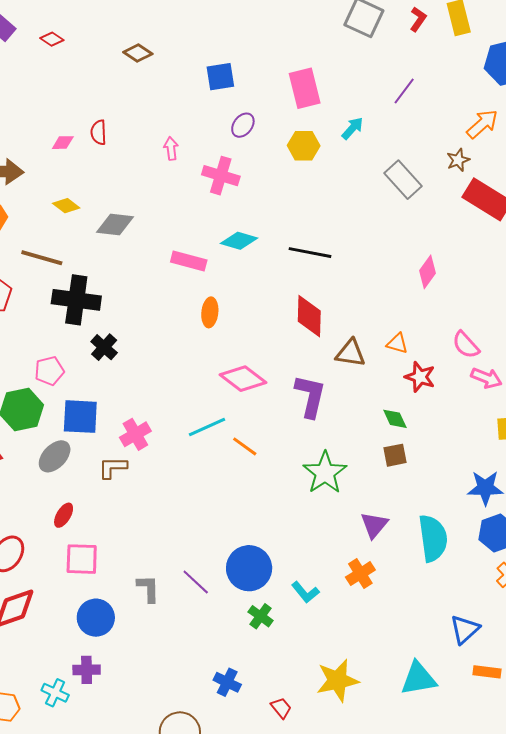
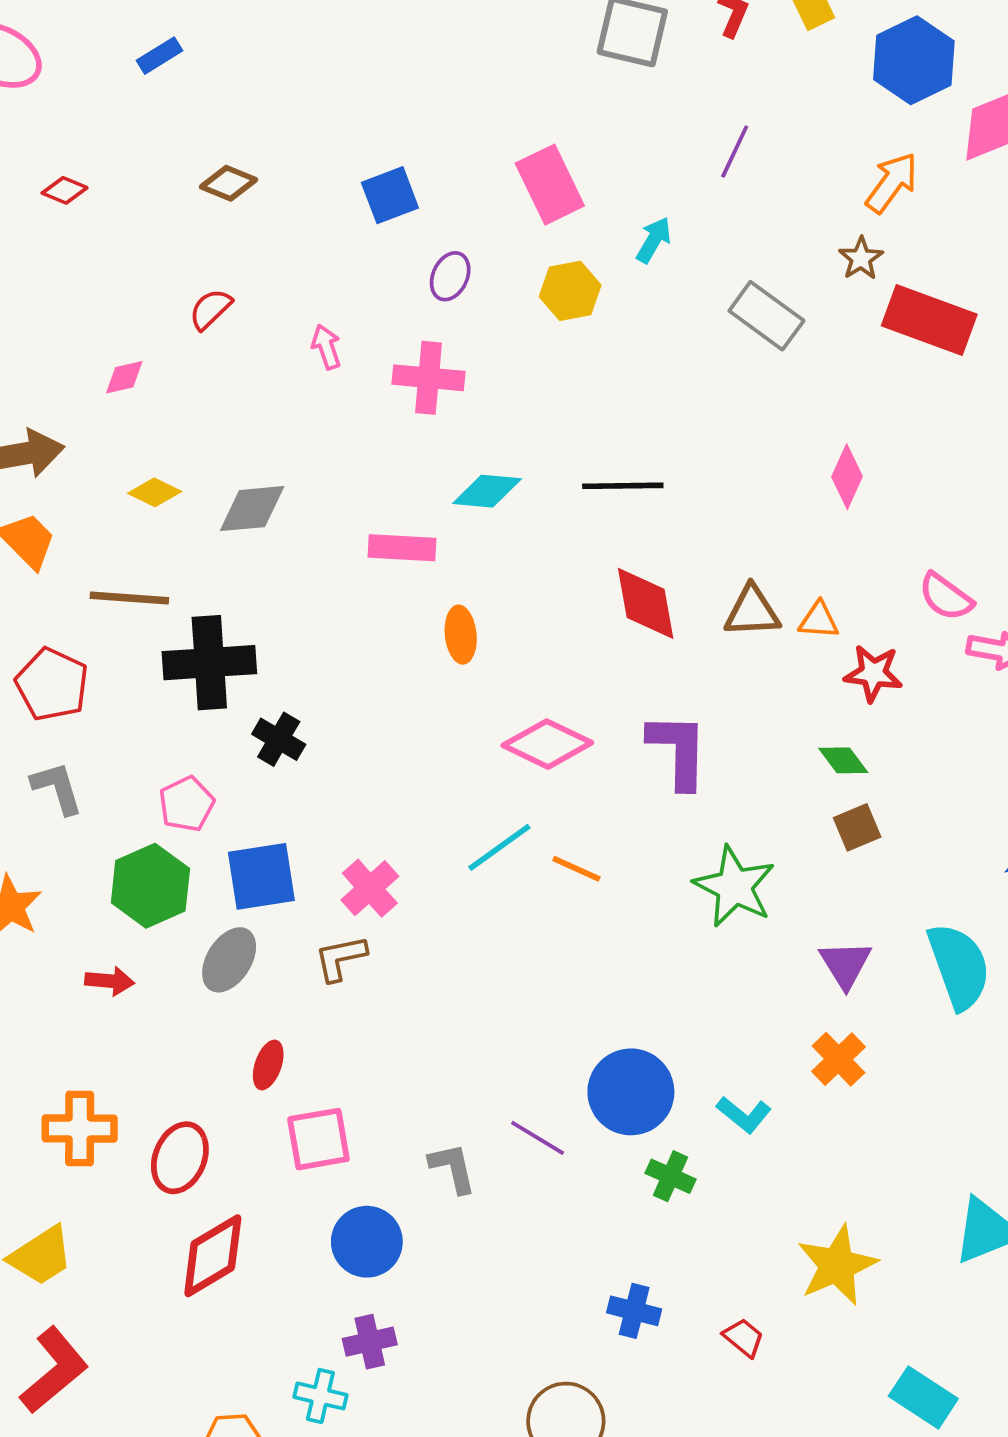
red semicircle: (99, 132) -> (210, 309), moved, turned 60
brown triangle: (351, 353) -> (752, 611), moved

